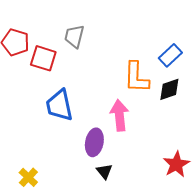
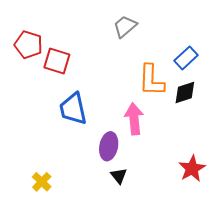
gray trapezoid: (74, 36) -> (125, 26), moved, turned 35

